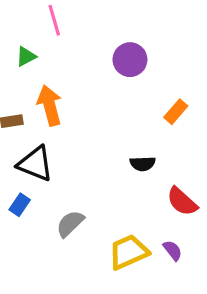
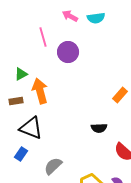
green triangle: (26, 56) -> (21, 74), moved
purple circle: (130, 60) -> (68, 52), moved

